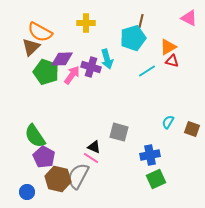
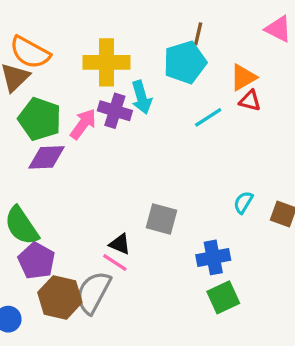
yellow cross: (86, 23) -> (107, 62), moved, size x1.5
purple diamond: (62, 59) -> (47, 157), moved

